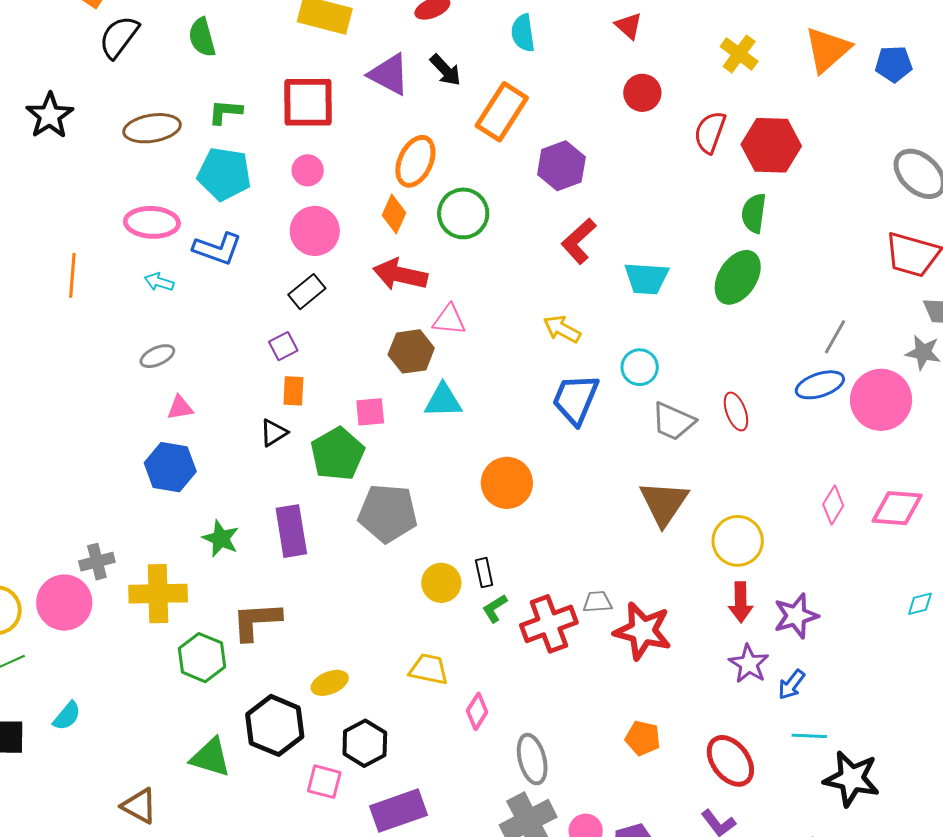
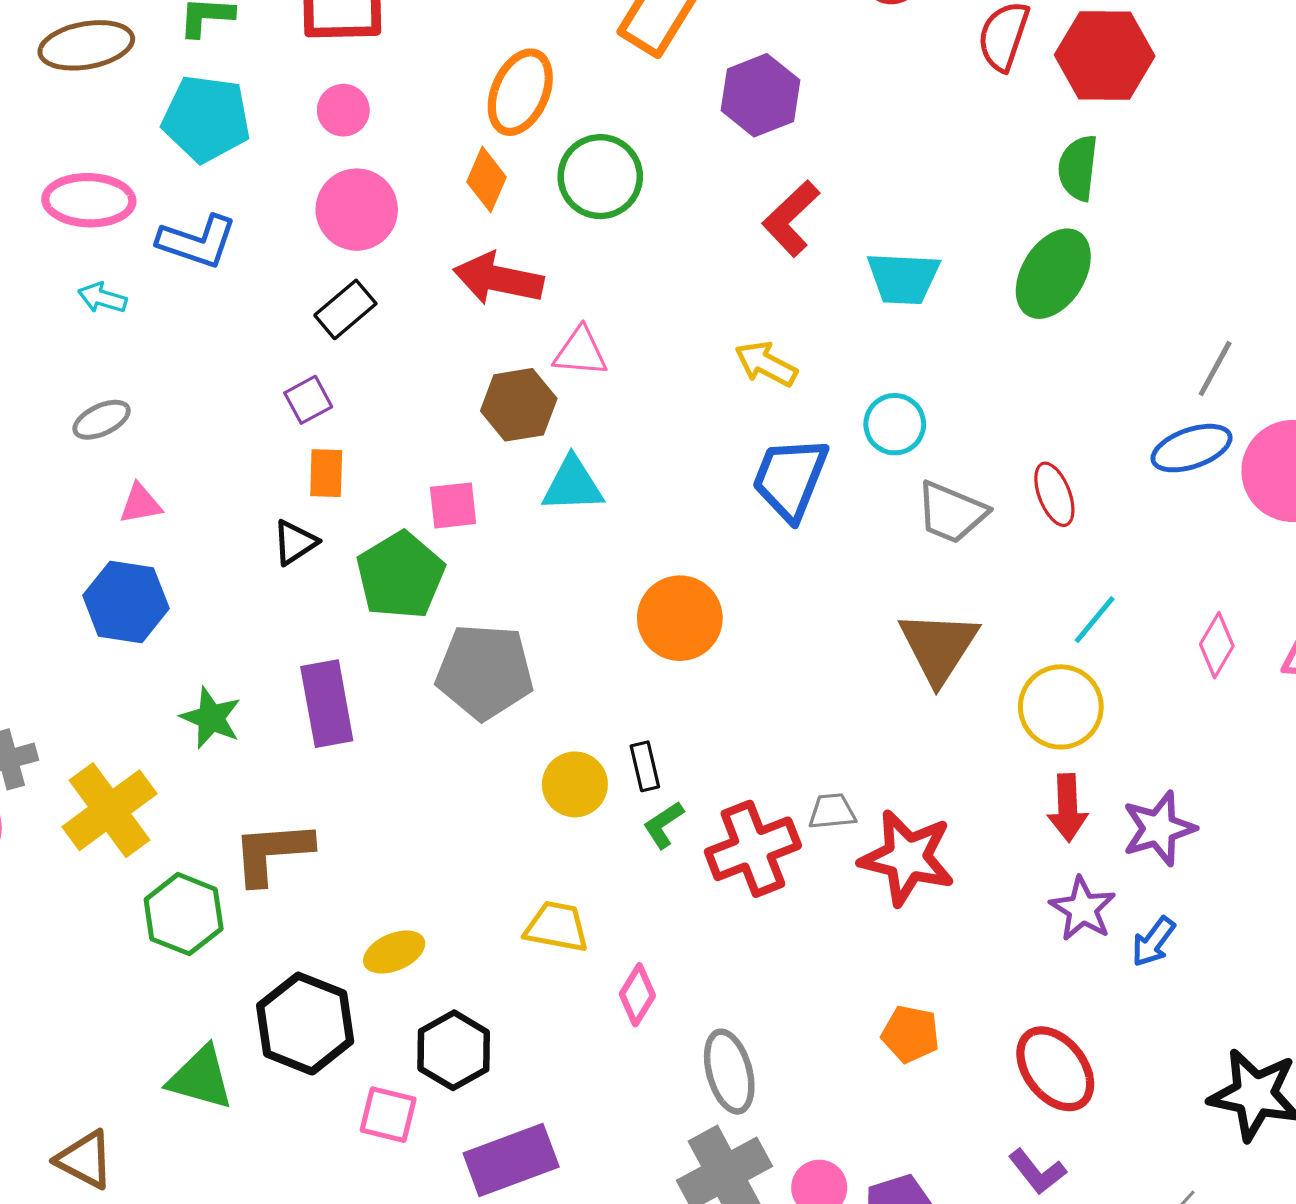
yellow cross: (158, 594) -> (109, 810), turned -34
cyan line: (809, 736) -> (1095, 620), moved, turned -52

